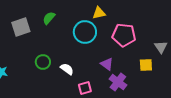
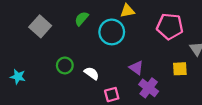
green semicircle: (49, 18) -> (82, 19), moved
gray square: (21, 27) -> (40, 26), turned -30
pink pentagon: (124, 35) -> (170, 26), moved

